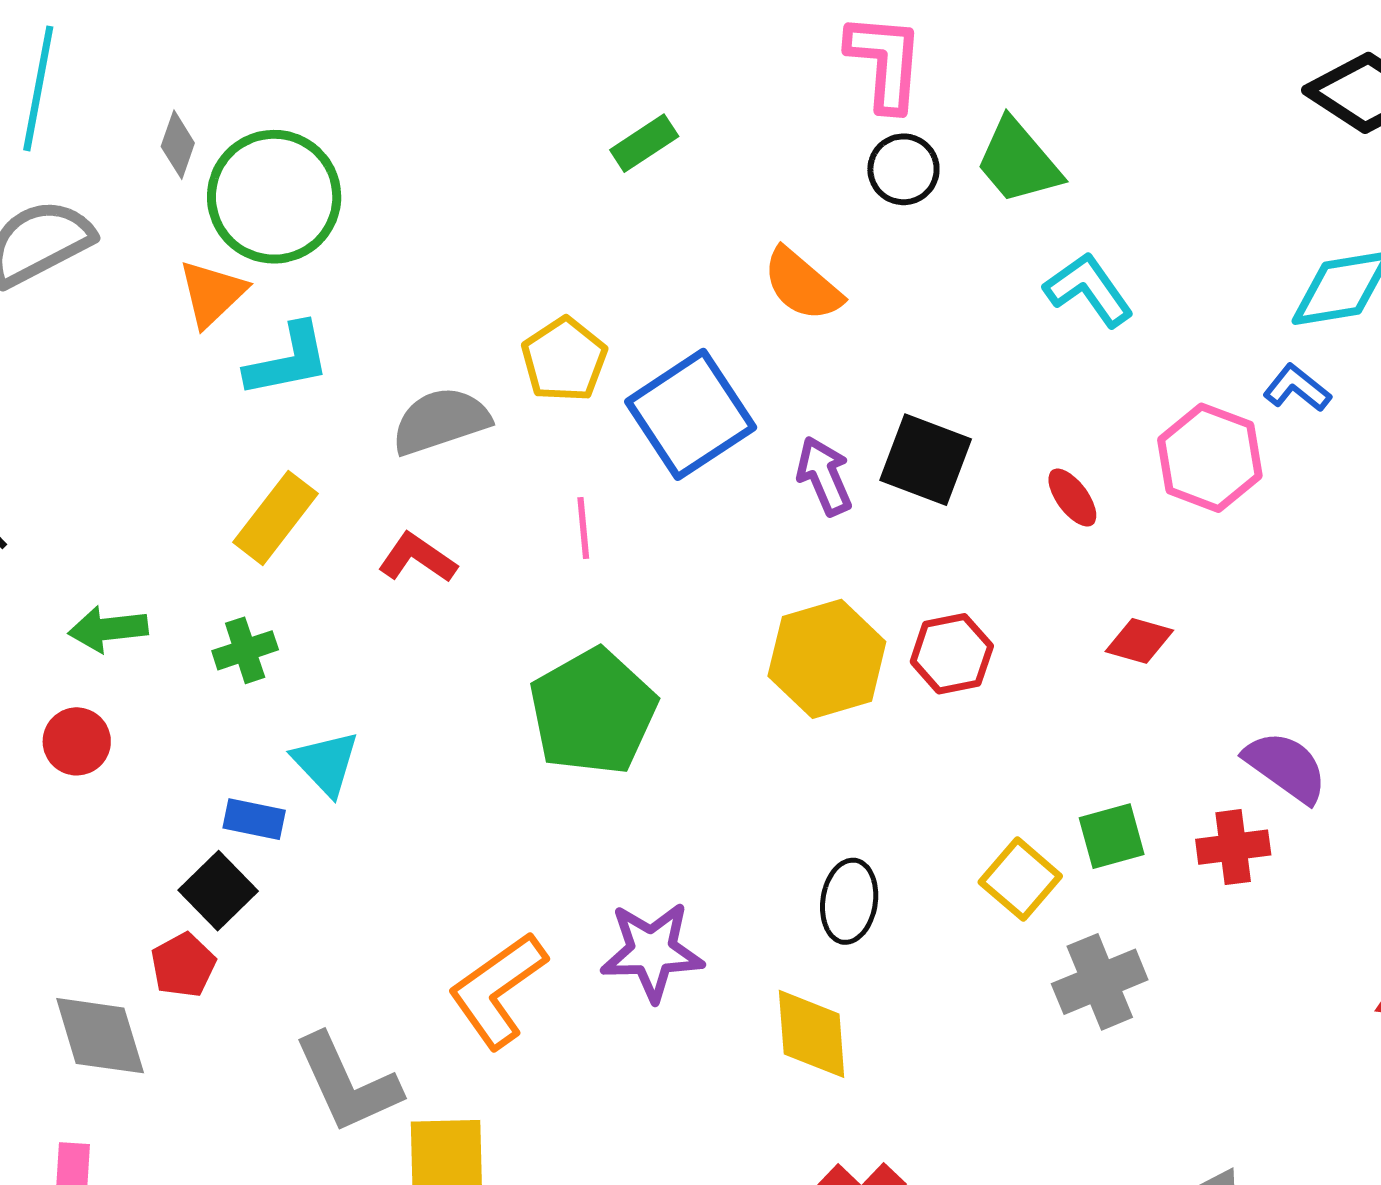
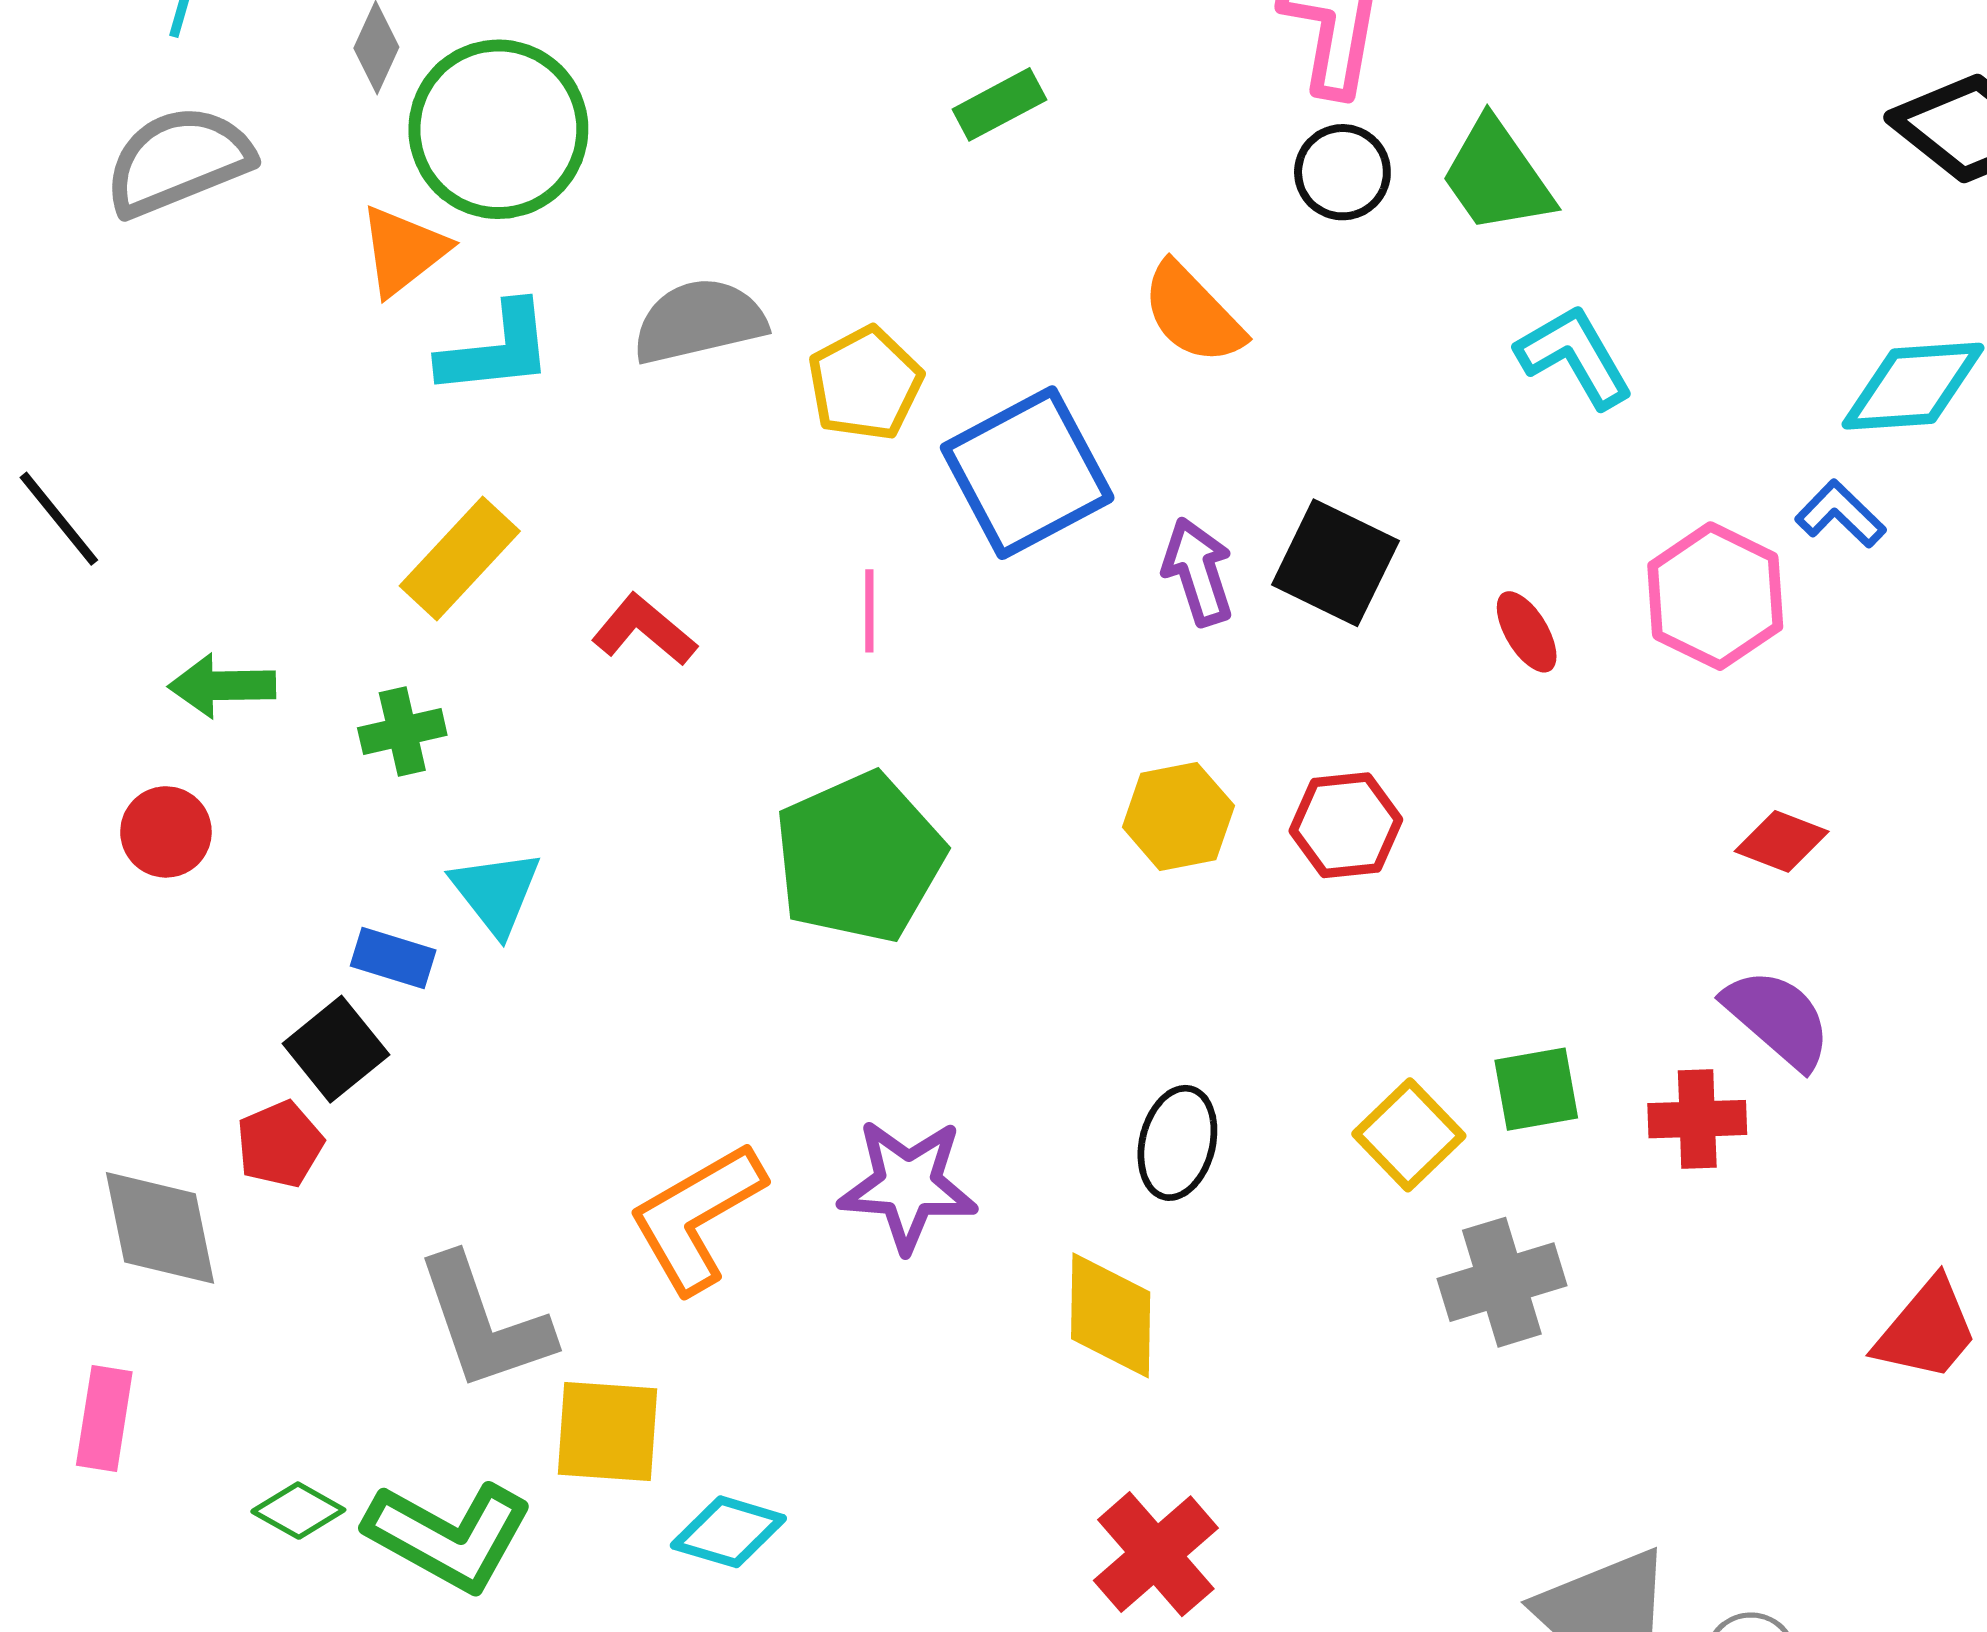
gray semicircle: (441, 421) -> (699, 321), moved
red diamond: (1139, 641) -> (1782, 841), moved
yellow hexagon: (827, 659) -> (1178, 816), size x0.7

